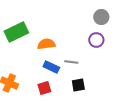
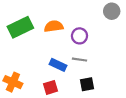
purple circle: (96, 40) -> (79, 36), moved
orange semicircle: (46, 44) -> (54, 26), moved

